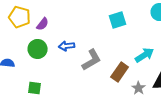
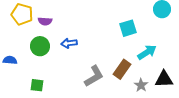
cyan square: (118, 20) -> (128, 28), moved
purple semicircle: (43, 24) -> (45, 21), turned 56
gray L-shape: (92, 60) -> (94, 76), moved

